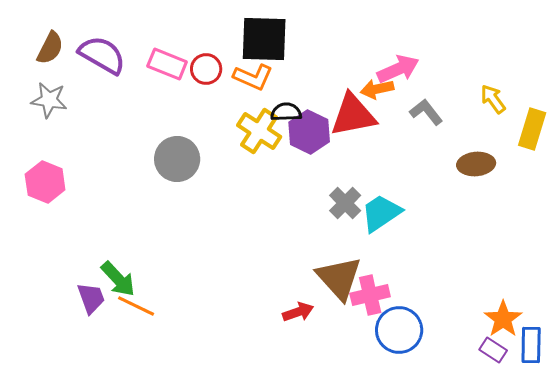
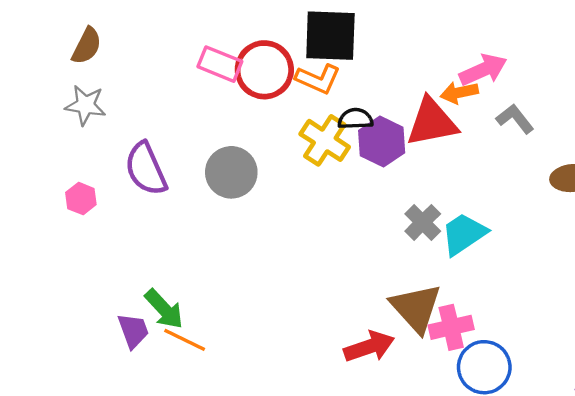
purple semicircle: (102, 55) -> (146, 169), moved, turned -144
red circle: (206, 69) -> (264, 70), size x1.6
pink hexagon: (45, 182) -> (81, 199), size x0.7
red arrow: (298, 312) -> (369, 347), size x1.4

